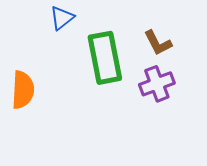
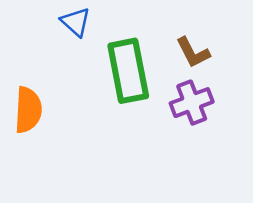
blue triangle: (62, 18) -> (76, 22), turned -40

